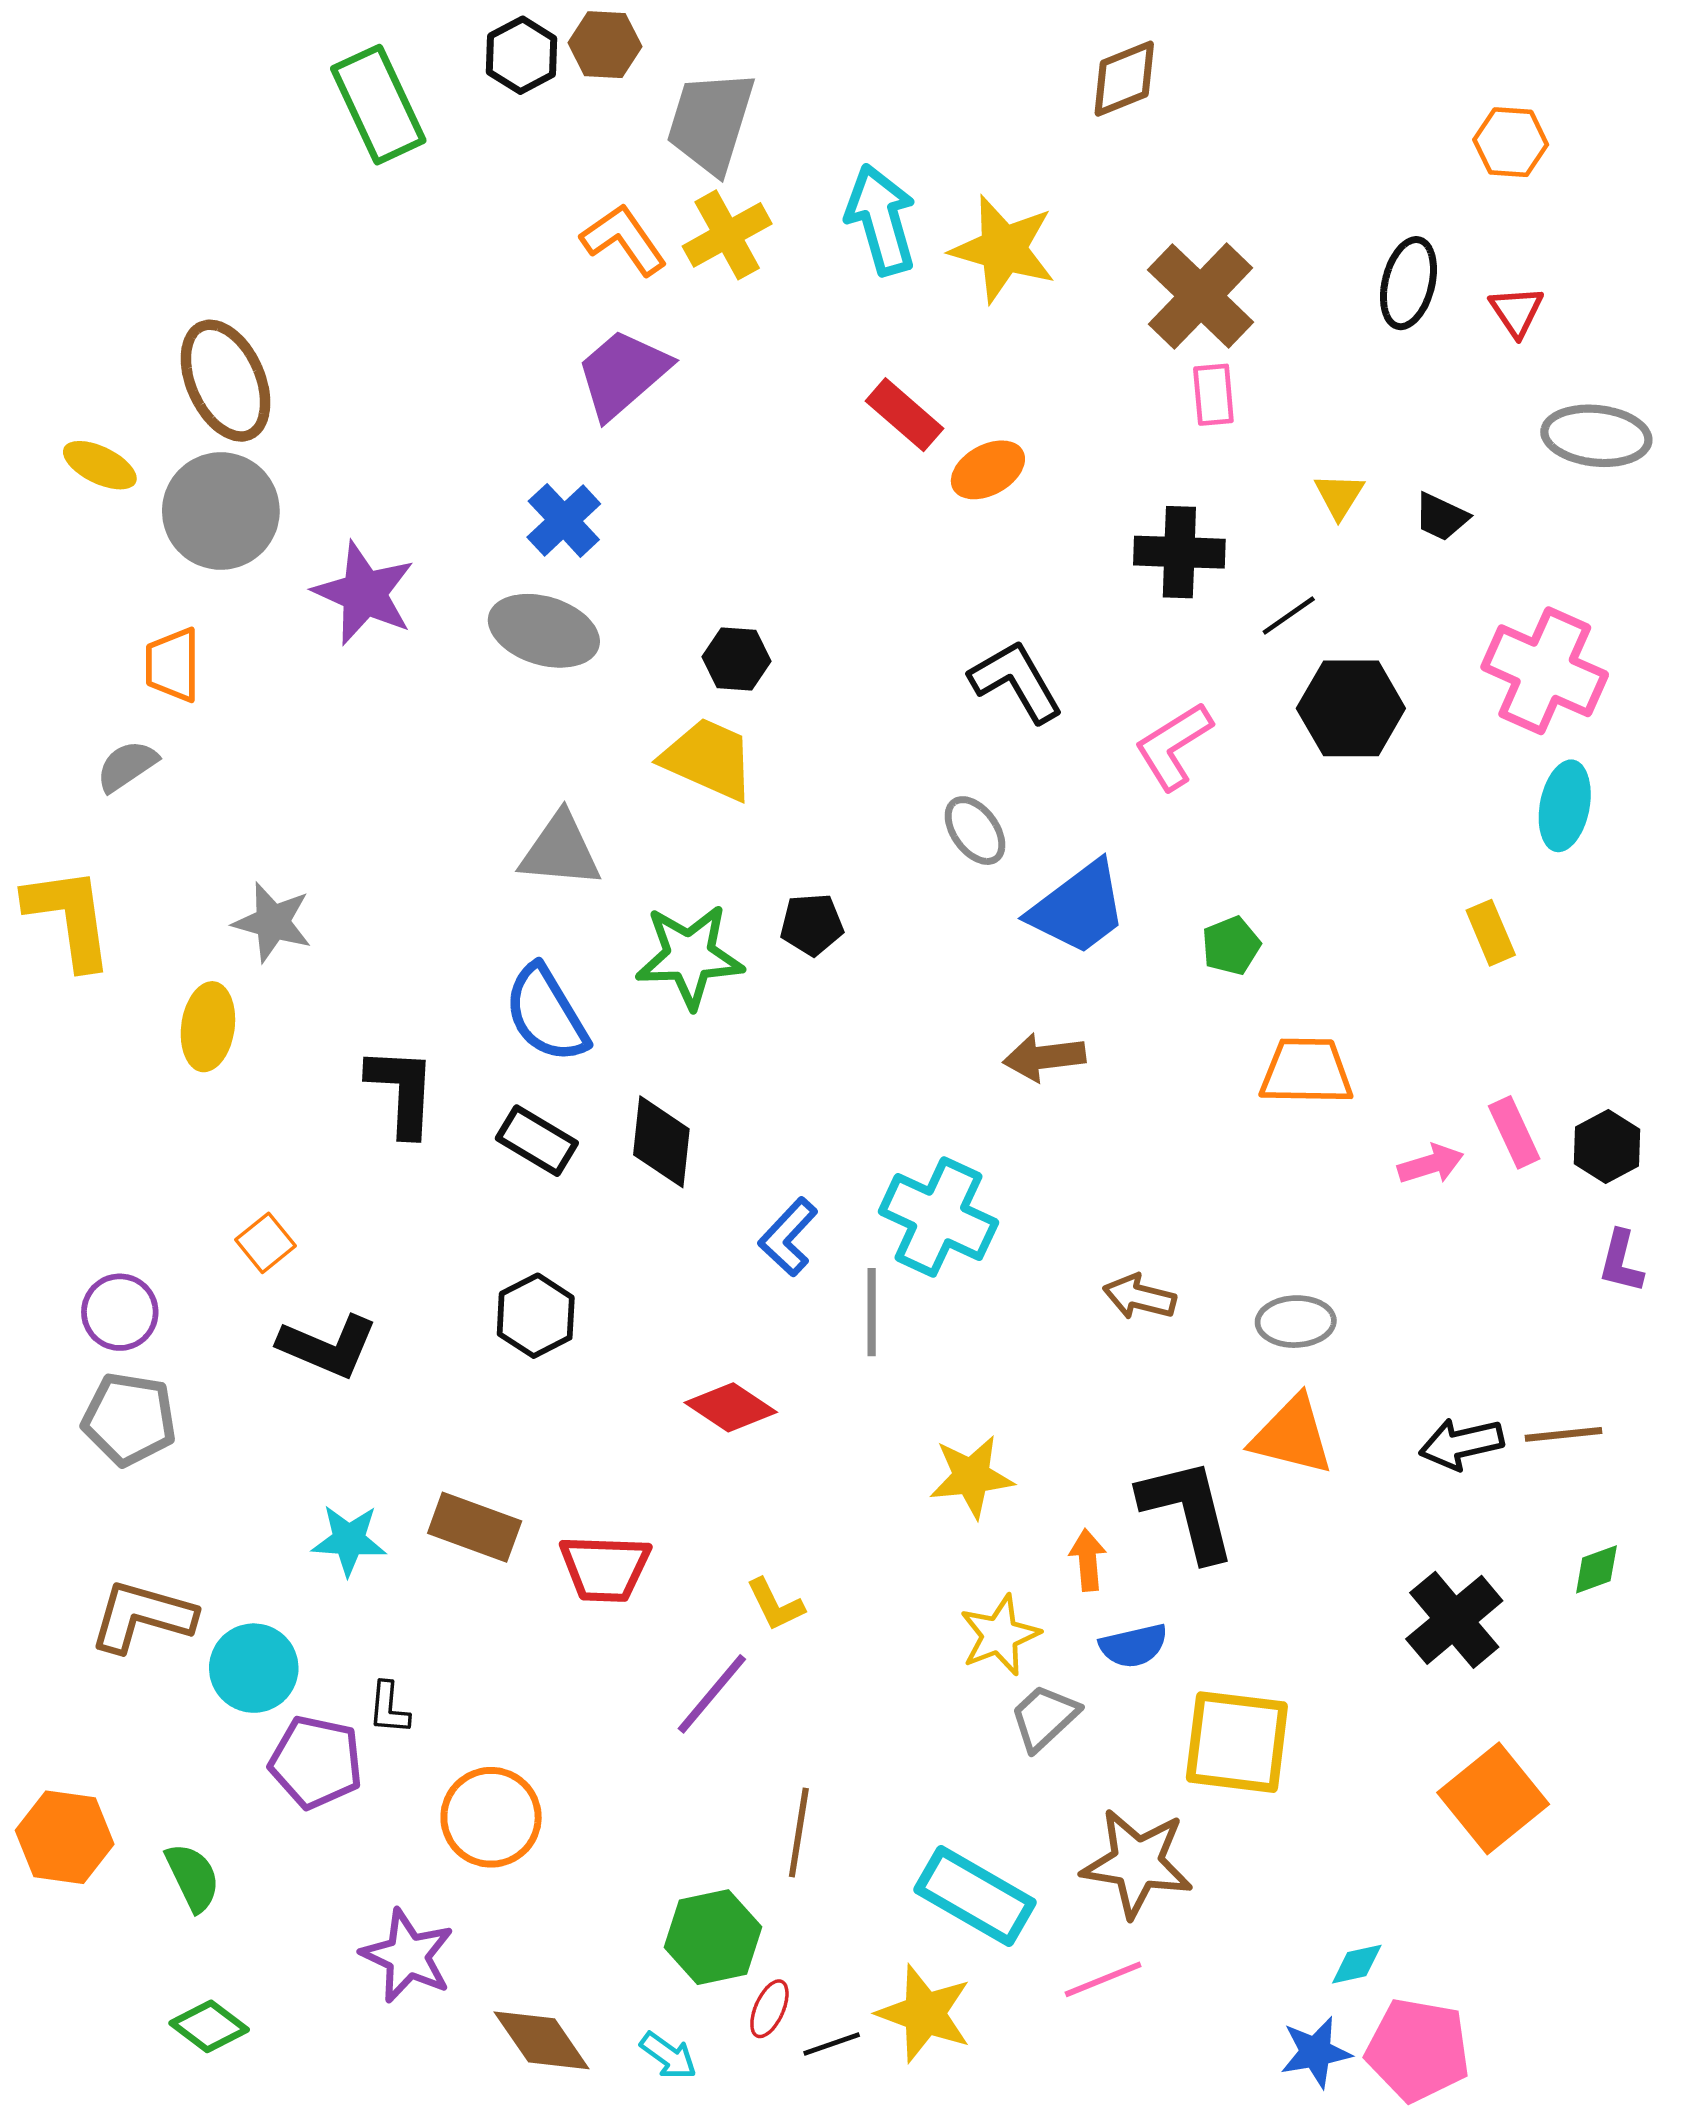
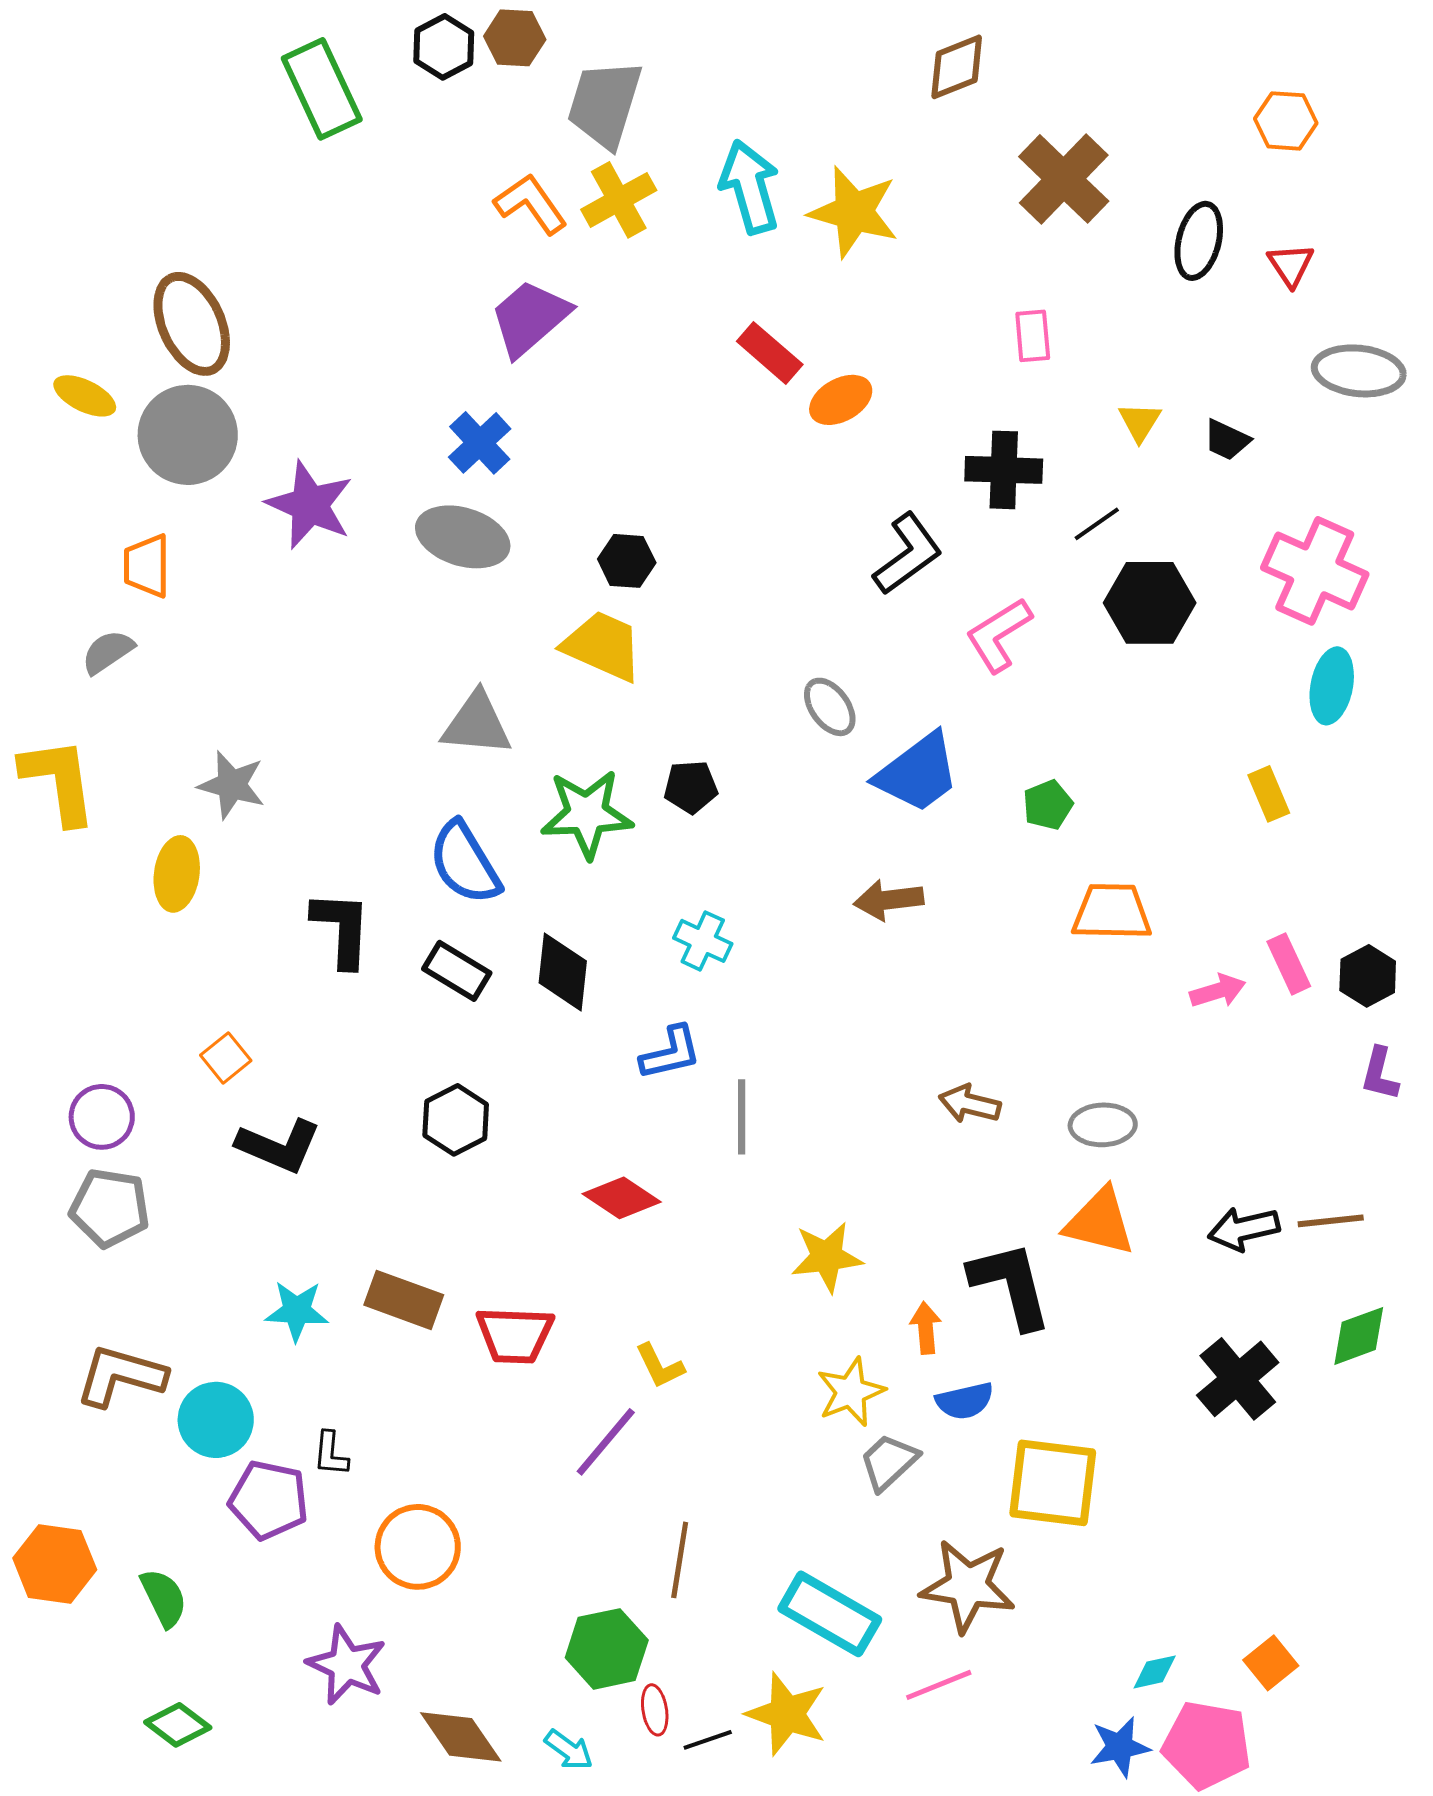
brown cross: (1201, 296) -> (1064, 179), moved
black L-shape: (1016, 681) -> (908, 554), moved, turned 84
cyan cross: (939, 1217) -> (703, 941), moved, size x0.6
blue L-shape: (788, 1237) -> (671, 1053), turned -146
green diamond: (1596, 1569) -> (1359, 1336), size x1.4
orange square: (1493, 1798) -> (1271, 1663), moved, size x0.6
red ellipse: (769, 2009) -> (655, 1710), turned -33

